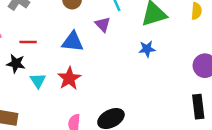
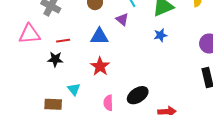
cyan triangle: (38, 81) -> (74, 89), moved

